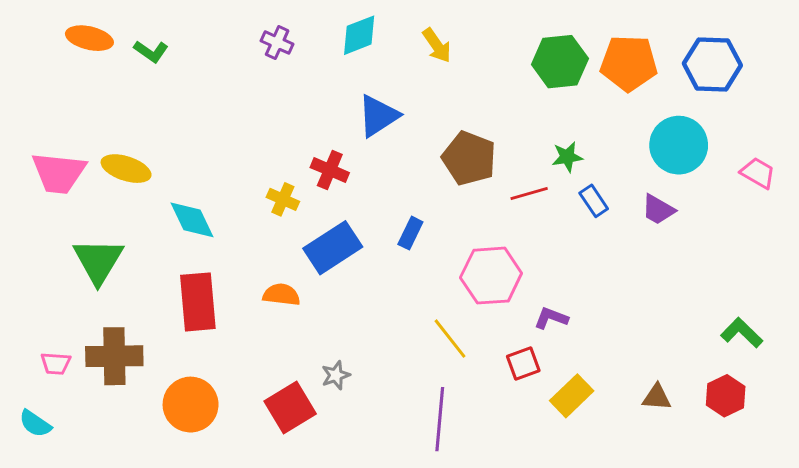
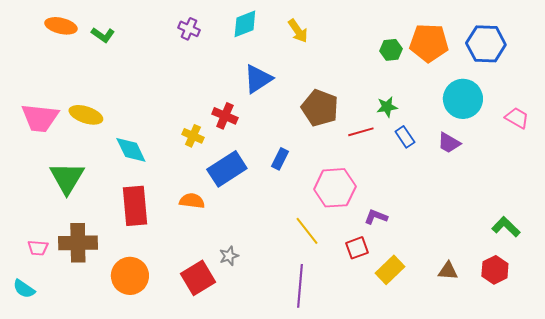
green hexagon: (560, 62) -> (391, 50), moved, size x0.6

